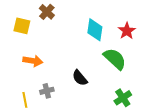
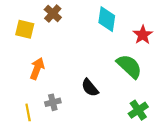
cyan diamond: (95, 30) -> (107, 19), moved
orange arrow: (33, 61) -> (37, 69), turned -78

